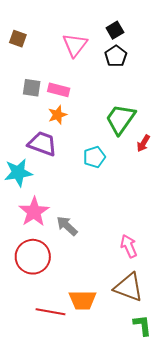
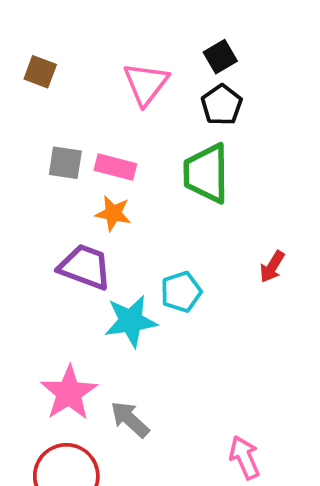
orange star: (57, 115) -> (113, 213), turned 30
green trapezoid: (120, 119) -> (206, 173), moved, turned -36
cyan star: (18, 173) -> (131, 321), moved

